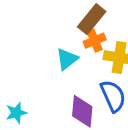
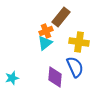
orange cross: (95, 41) -> (46, 31), moved

